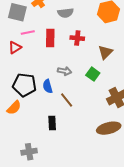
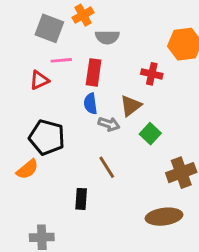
gray semicircle: (66, 13) -> (107, 37), moved
red cross: (77, 38) -> (152, 74), moved
brown triangle: (105, 52) -> (131, 106), moved
blue semicircle: (48, 86) -> (90, 104), moved

